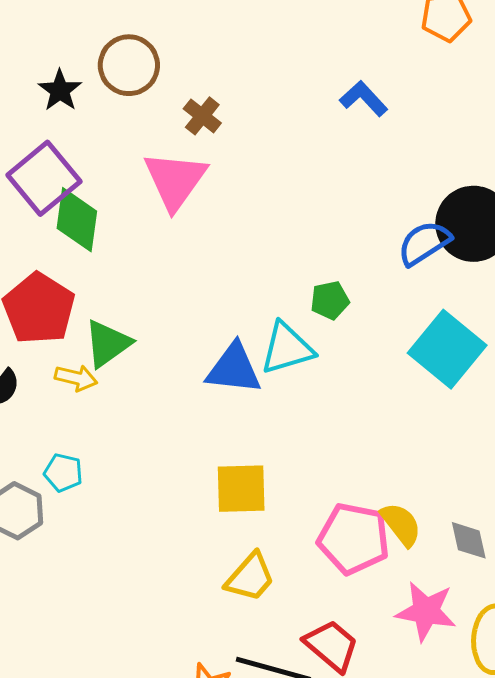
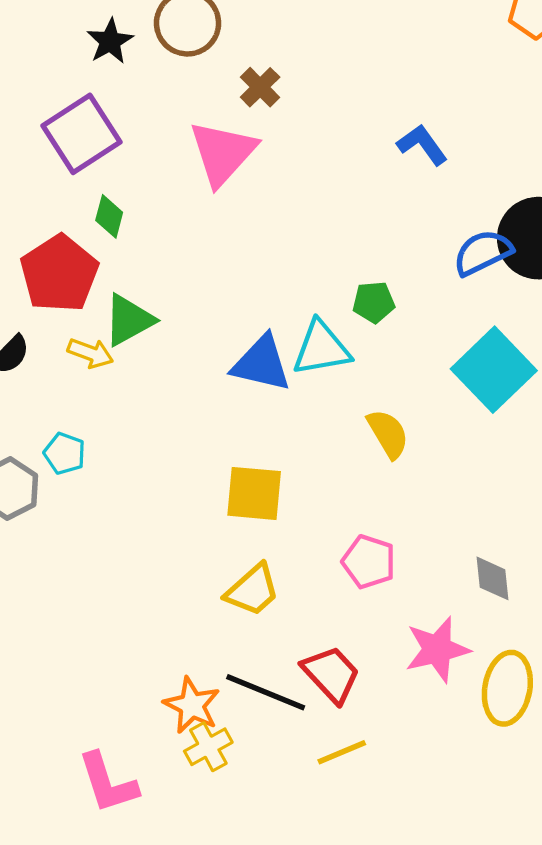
blue L-shape: (364, 99) -> (422, 145), moved
green diamond: (77, 220) -> (109, 216), moved, size x0.6
yellow semicircle: (401, 524) -> (388, 434), moved
pink pentagon: (354, 539) -> (369, 562), size x0.7
pink star: (426, 611) -> (437, 649), turned -30

